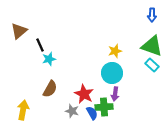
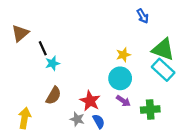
blue arrow: (152, 15) -> (143, 16), moved, turned -32
cyan rectangle: (152, 65) -> (163, 70), size x1.5
purple arrow: (115, 94) -> (123, 101), turned -64
green cross: (104, 107) -> (150, 110), moved

